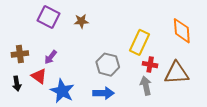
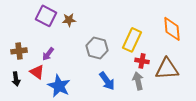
brown star: (81, 21) -> (69, 20), moved
gray hexagon: (108, 65) -> (97, 48), moved
blue arrow: (104, 93) -> (107, 81), moved, turned 54

